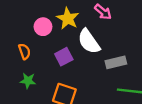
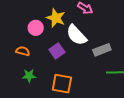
orange semicircle: (24, 51) -> (23, 51), turned -48

